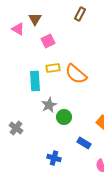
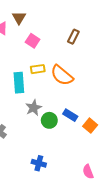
brown rectangle: (80, 14) -> (73, 37), moved
pink square: (48, 41) -> (33, 41), turned -32
blue rectangle: (84, 143) -> (70, 115), moved

